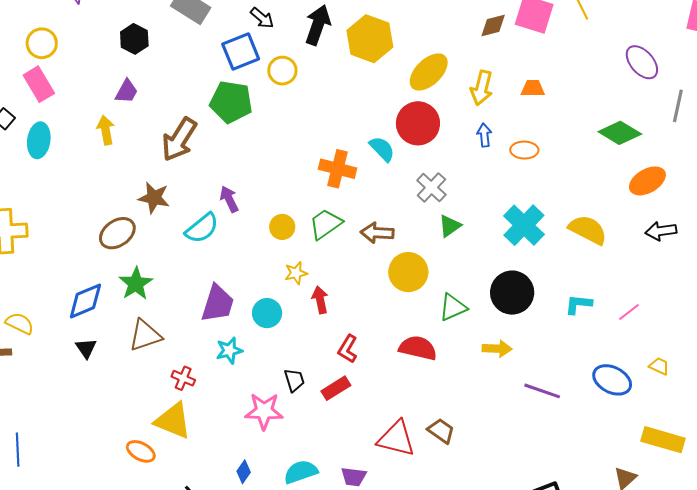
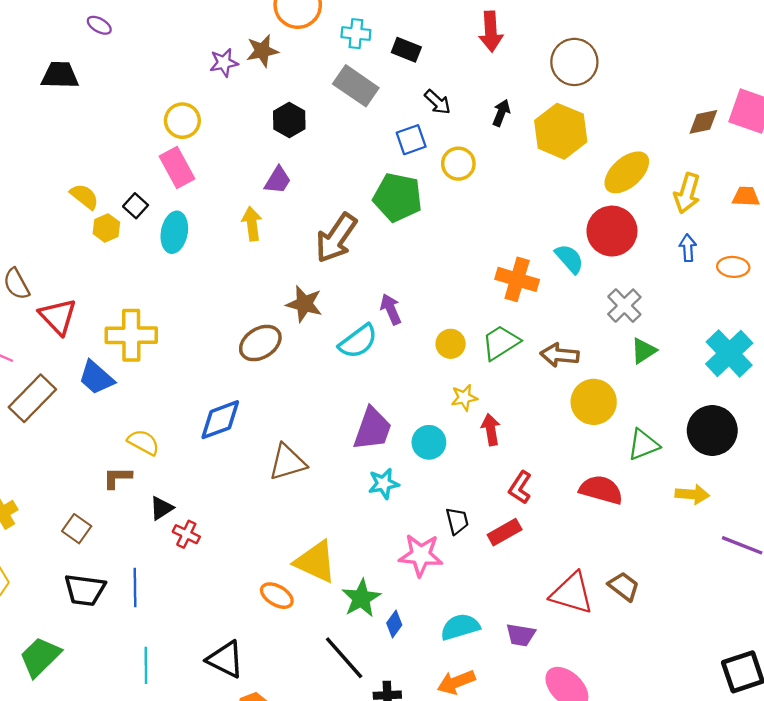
black arrow: (318, 25) -> (501, 113), size x0.6
blue square: (241, 52) -> (411, 140), size x0.7
green star: (136, 284) -> (361, 598), moved
black triangle: (86, 348) -> (161, 508), moved, turned 30
red cross: (183, 378) -> (186, 534), moved

